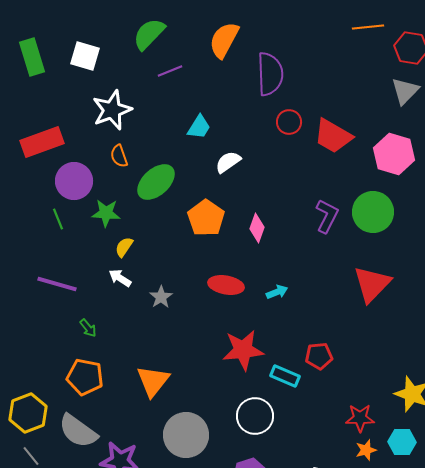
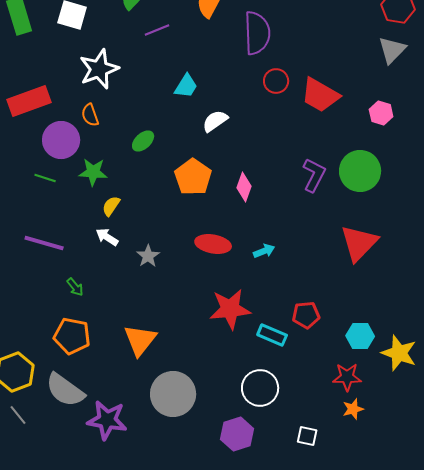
pink hexagon: (394, 154) -> (381, 113), size x0.6
orange semicircle: (119, 156) -> (90, 115), moved
green ellipse: (156, 182) -> (143, 141), size x0.6
green line: (58, 219) -> (45, 178), turned -50
white circle: (255, 416) -> (260, 388), moved
cyan hexagon: (402, 442) -> (360, 336), moved

